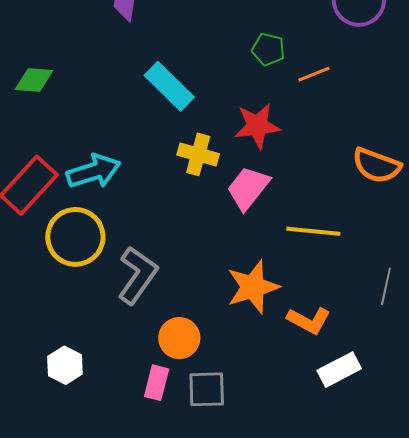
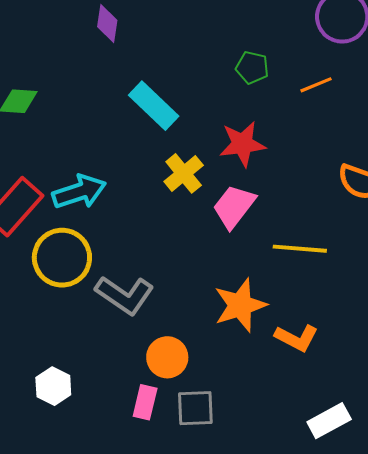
orange line: (314, 74) -> (316, 85), moved
yellow cross: (198, 154) -> (184, 173), turned 36
gray L-shape: (138, 275) -> (125, 295), turned 90
white rectangle: (339, 370) -> (329, 421), moved

